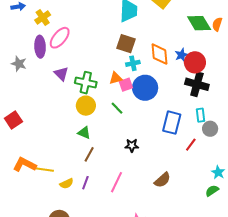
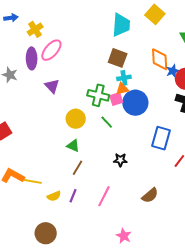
orange diamond: (160, 54) -> (160, 59), moved
orange triangle: (116, 78) -> (122, 89), moved
green cross: (86, 83) -> (98, 95), moved

